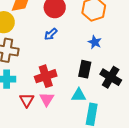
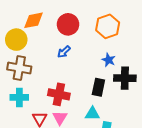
red cross: (46, 76) -> (59, 94), turned 30
black cross: (111, 77) -> (125, 78), moved, turned -30

